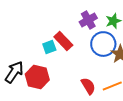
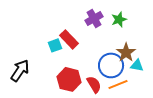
blue circle: (103, 44) -> (111, 65), moved
red hexagon: (37, 77) -> (69, 79), moved

